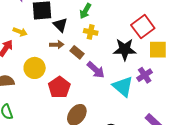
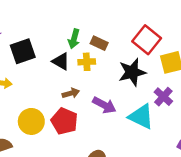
black triangle: (60, 25) -> (61, 61), moved
brown arrow: (57, 45) -> (71, 93), moved
brown rectangle: (77, 52) -> (99, 43), moved
red pentagon: (59, 87) -> (64, 121), moved

